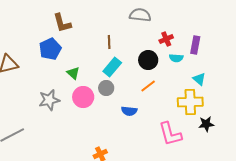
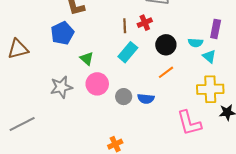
red cross: (166, 39) -> (145, 23), moved
cyan triangle: (199, 79) -> (209, 56), moved
gray circle: (106, 88) -> (124, 97), moved

